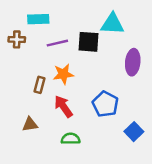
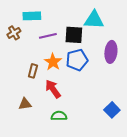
brown cross: (17, 39) -> (14, 33), turned -32
orange star: (63, 74) -> (53, 62), turned -30
blue pentagon: (105, 104) -> (77, 60), moved, turned 30

